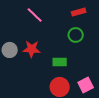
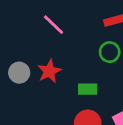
red star: (32, 49) -> (49, 71), turned -30

